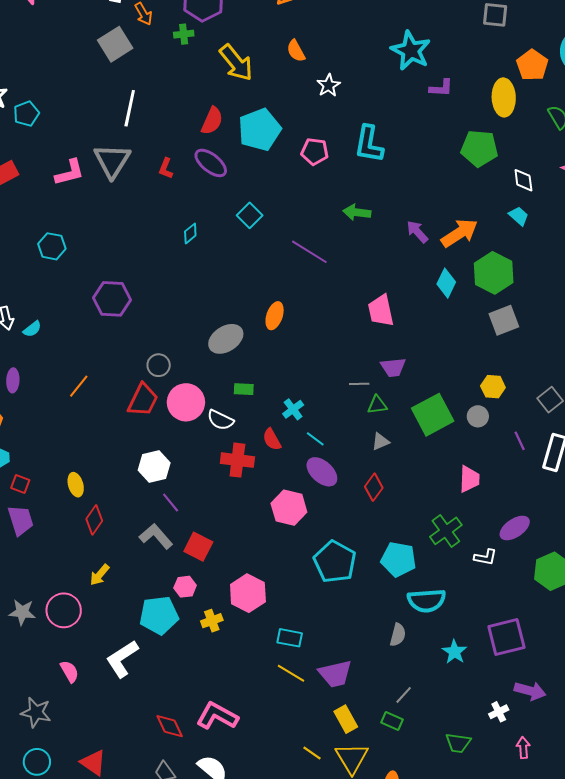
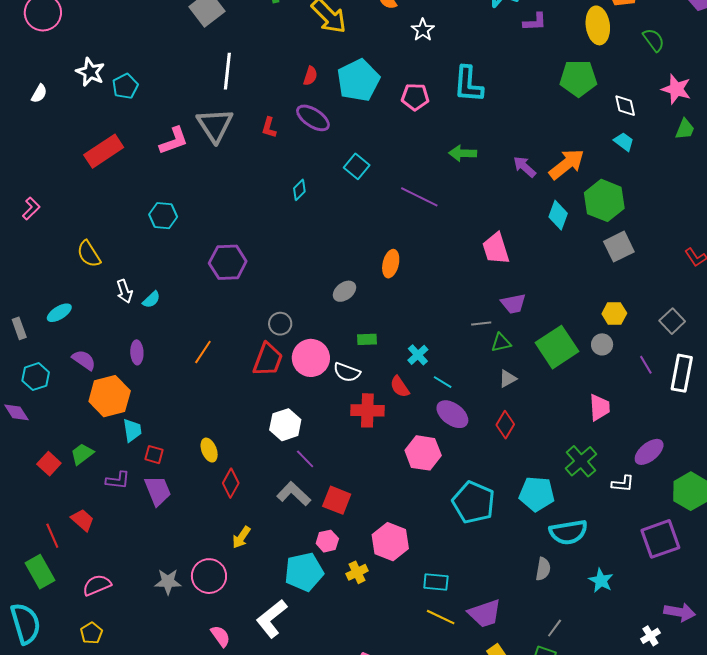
red semicircle: (212, 121) -> (310, 76), size x0.7
gray ellipse: (226, 339) -> (344, 291), size x0.7
purple square: (506, 637) -> (660, 539), moved

